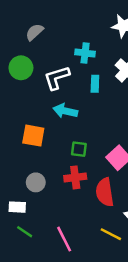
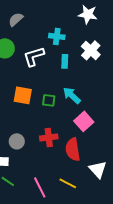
cyan arrow: (65, 111) -> (72, 95), moved, turned 30
orange square: (33, 136) -> (23, 95), moved
green square: (79, 149) -> (49, 100), moved
yellow line: (111, 234) -> (68, 183), moved

